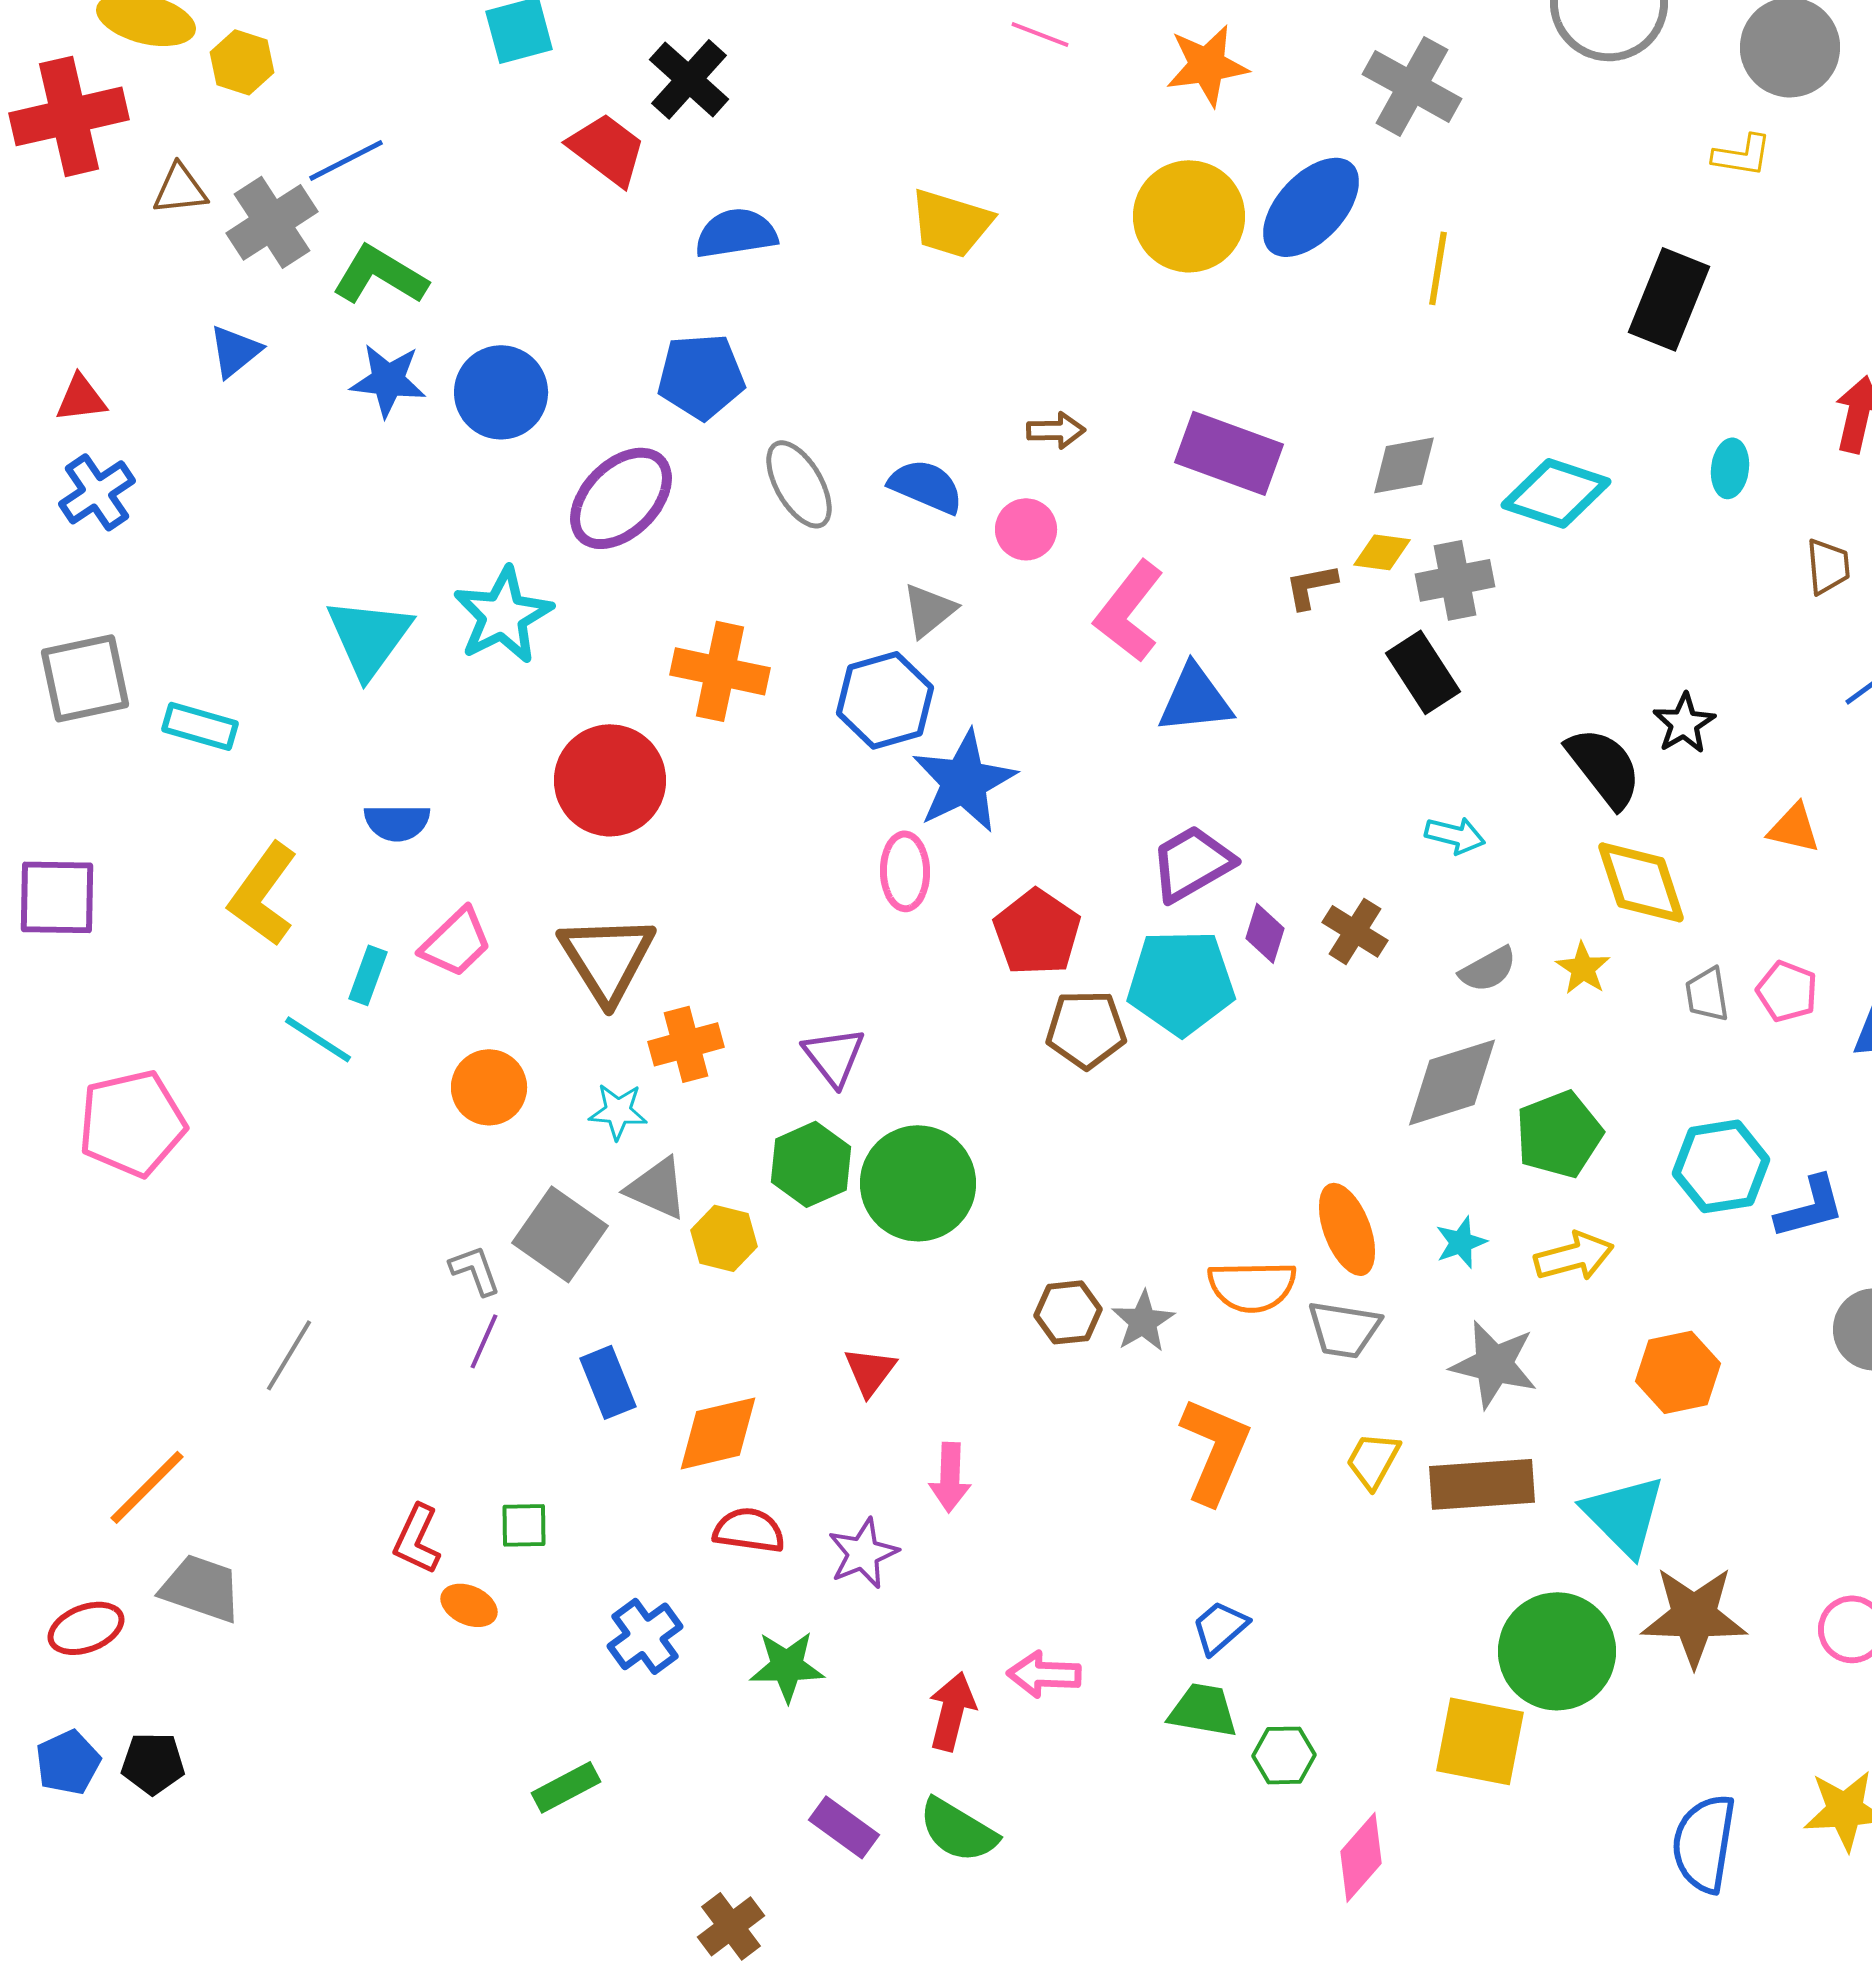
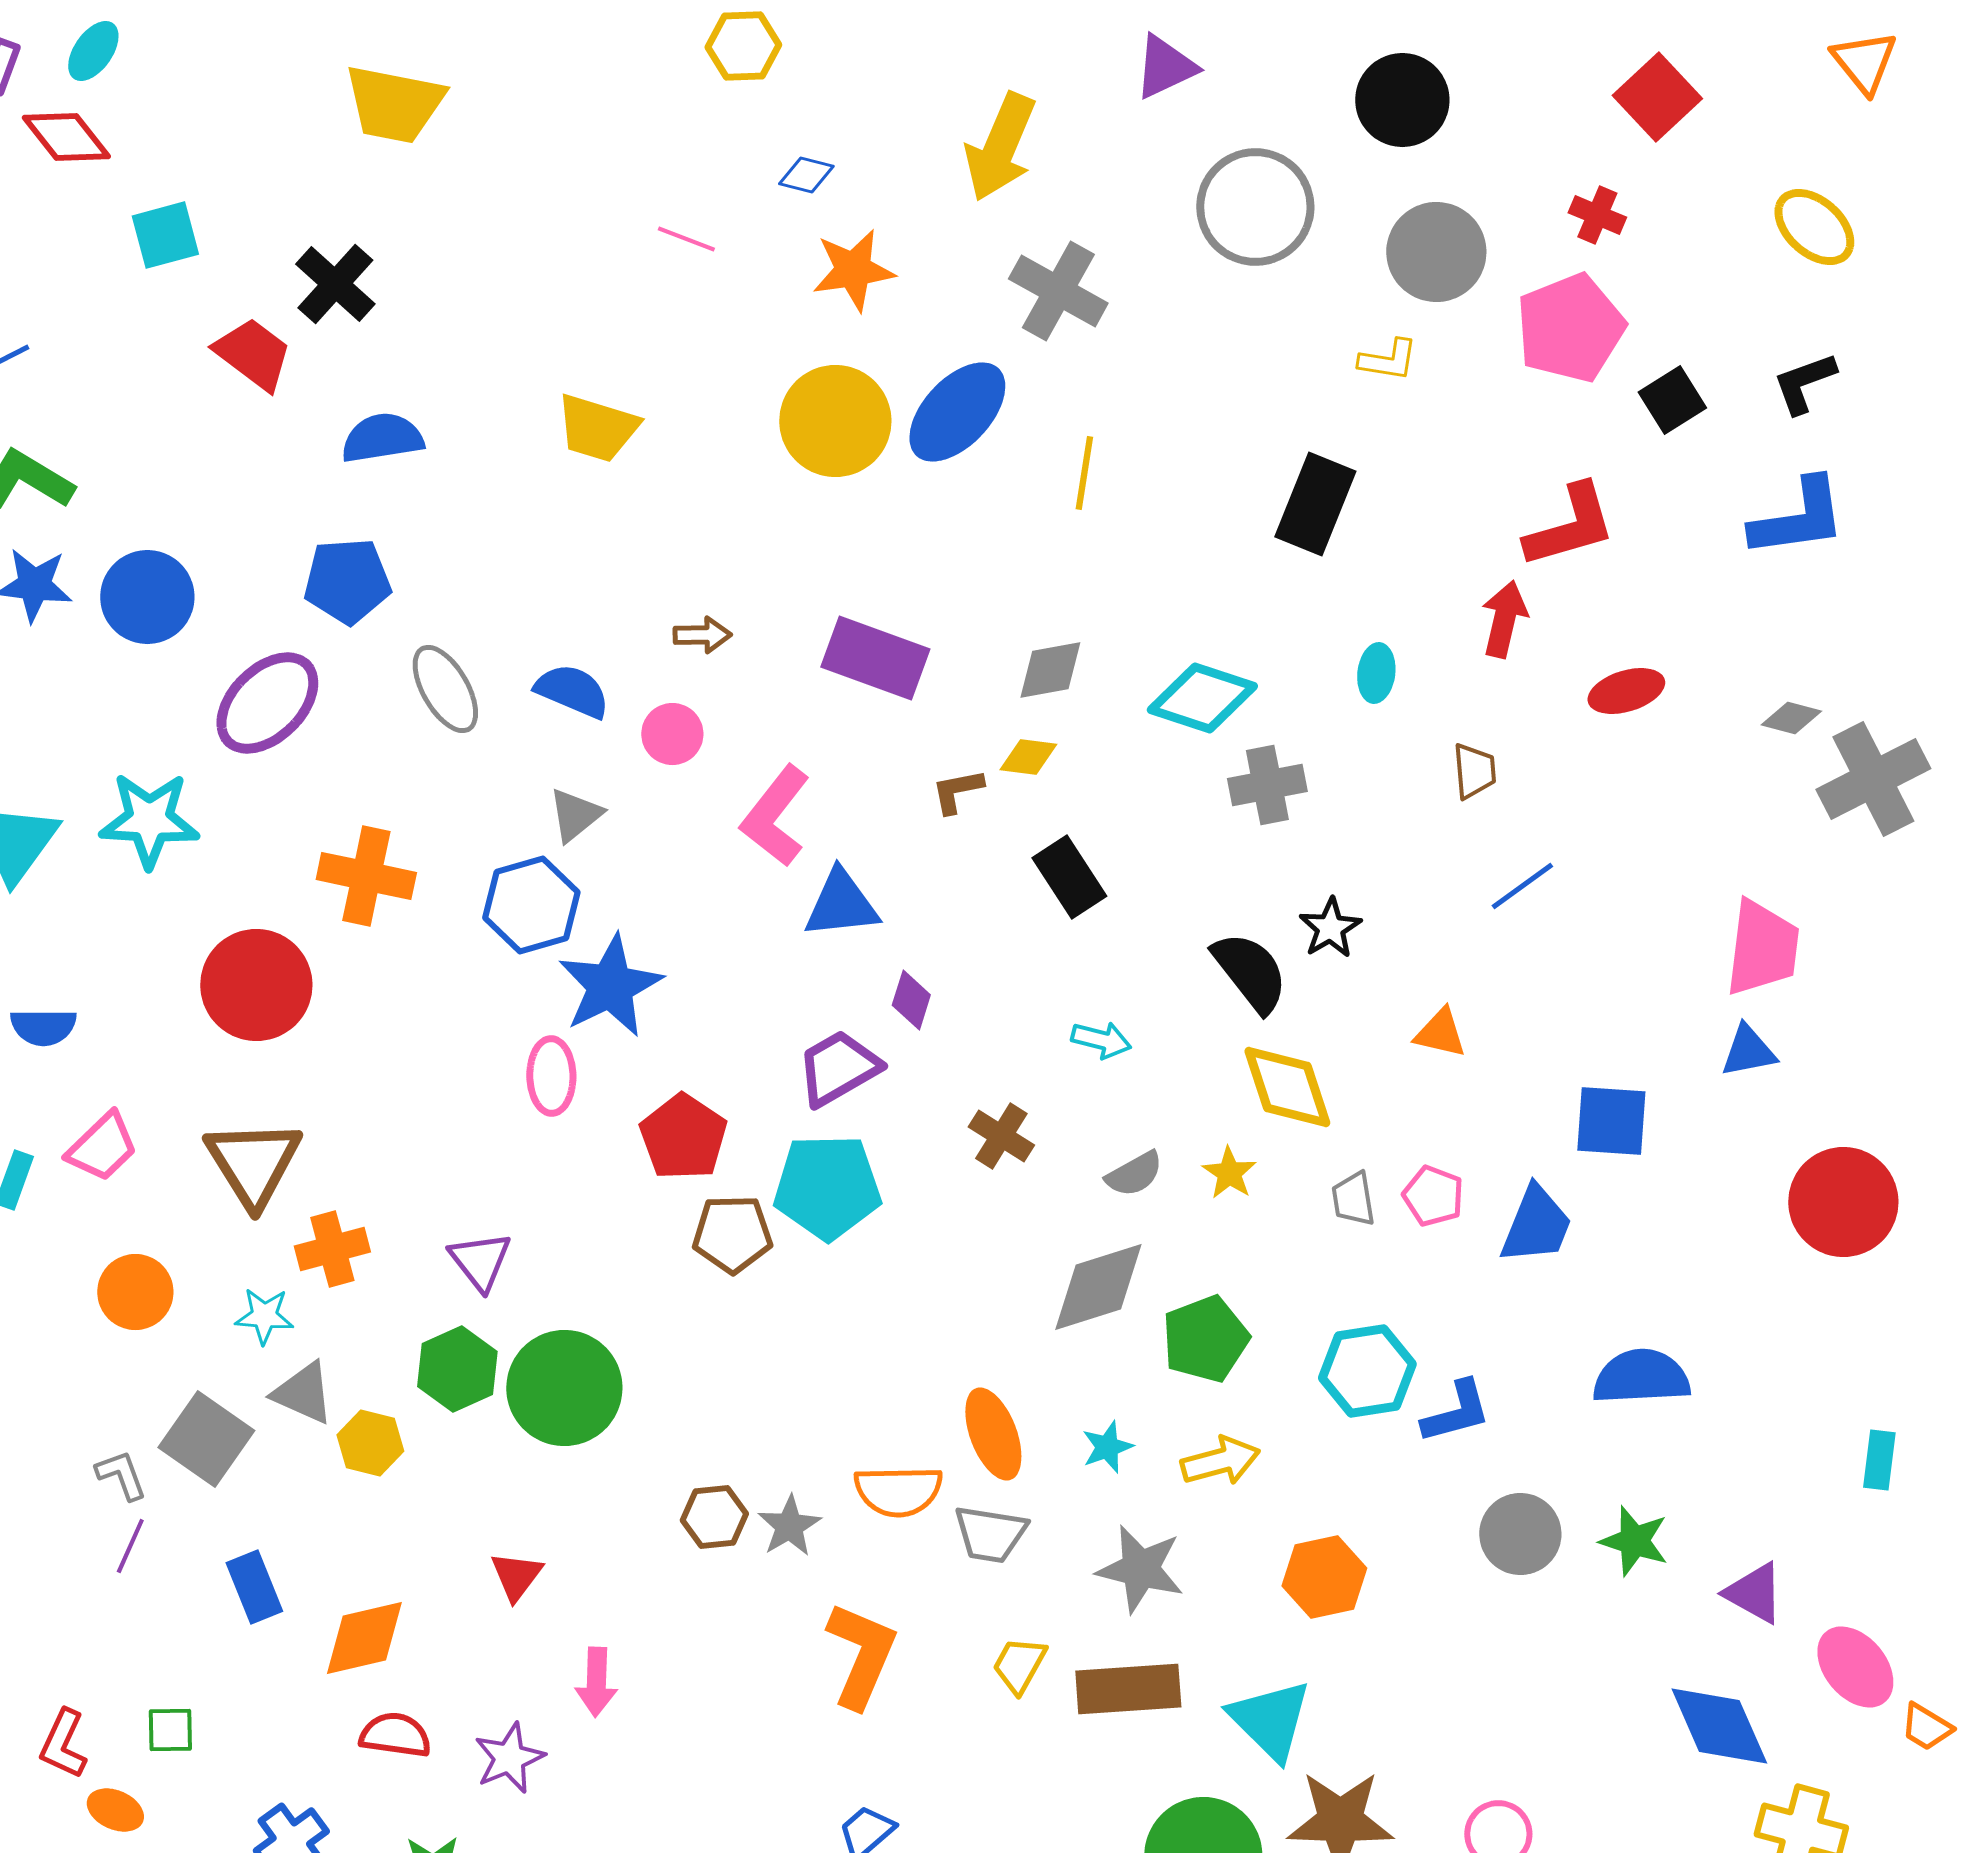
gray cross: (1455, 580) -> (1267, 785), moved
cyan star: (503, 615) -> (149, 820), turned 30
purple diamond: (1265, 933) -> (911, 1000), moved

